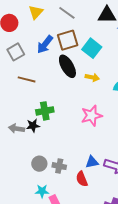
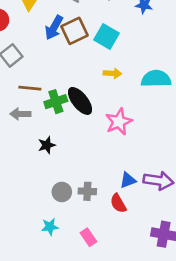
blue arrow: (45, 44) -> (54, 28), moved
black ellipse: (67, 66) -> (80, 101), moved
green cross: (45, 111) -> (56, 102), moved
gray arrow: (16, 129) -> (20, 114), moved
cyan star: (42, 191) -> (50, 227), moved

